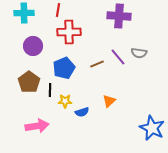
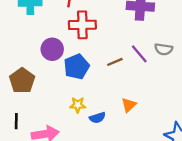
purple circle: (33, 46) -> (52, 49), moved
brown pentagon: (29, 82) -> (22, 81), moved
black line: (50, 90) -> (16, 121), moved

